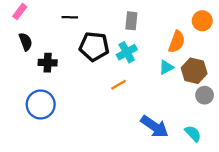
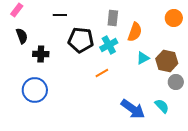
orange semicircle: (177, 42) -> (135, 32), moved
cyan semicircle: (193, 134) -> (162, 106), moved

